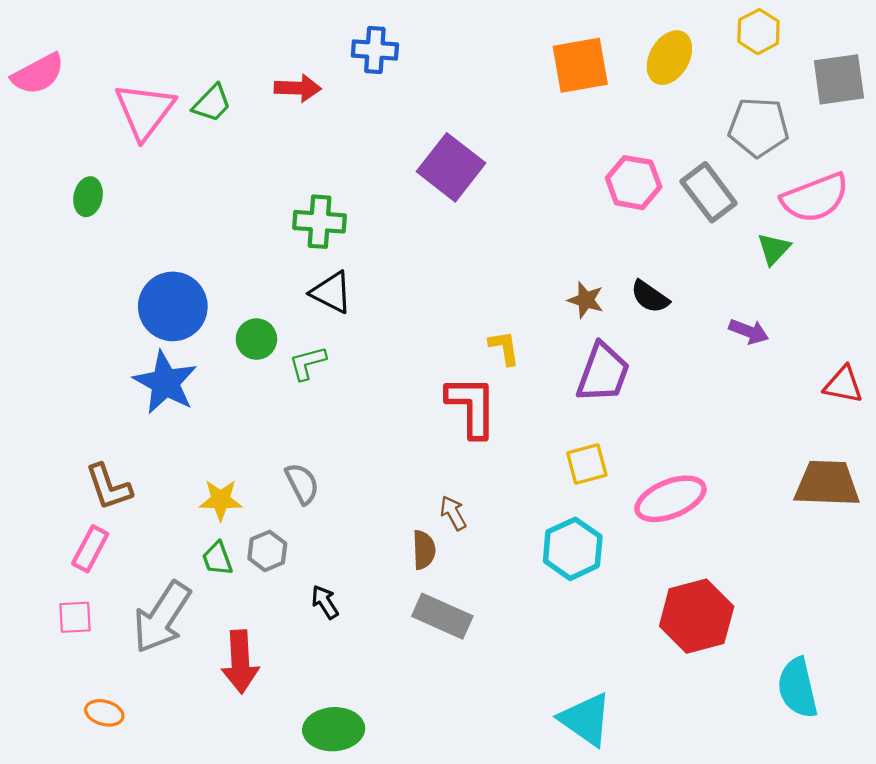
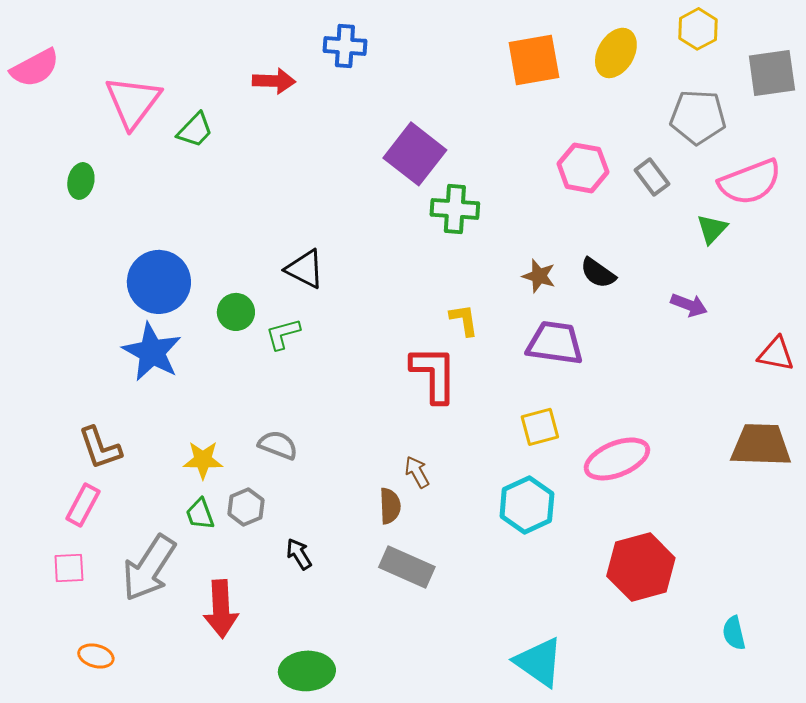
green trapezoid: (212, 103) -> (195, 130), moved
gray rectangle: (709, 192) -> (652, 177), size x0.7
green cross: (319, 222) -> (455, 209), moved
purple trapezoid: (603, 373) -> (555, 343), turned -102
gray semicircle: (302, 484) -> (278, 445), turned -42
cyan semicircle: (798, 688) -> (734, 633), size x0.6

